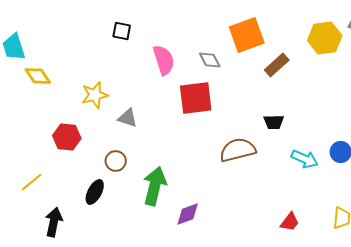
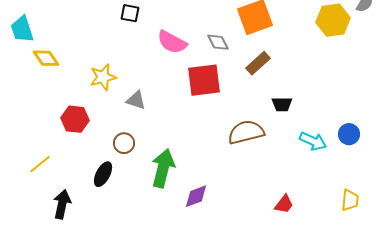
pink semicircle: (164, 60) -> (172, 42), turned 136
brown rectangle: (277, 65) -> (258, 63), moved
red trapezoid: (290, 222) -> (284, 204), moved

